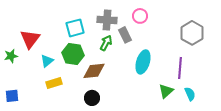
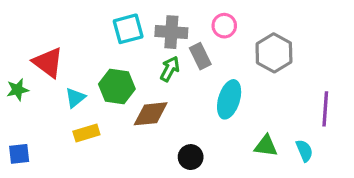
cyan square: (75, 28) -> (128, 29), moved
gray hexagon: (192, 33) -> (274, 53), moved
red triangle: (30, 39) -> (48, 62), turned -30
purple line: (180, 68) -> (325, 109), moved
green triangle: (166, 91) -> (266, 146), turned 49
black circle: (92, 98) -> (191, 157), moved

